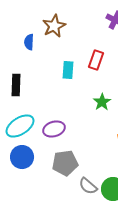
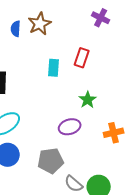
blue semicircle: (29, 42) -> (16, 29), moved
purple ellipse: (54, 129) -> (70, 127), moved

